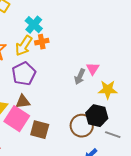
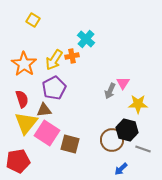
cyan cross: (34, 25) -> (86, 39), moved
brown triangle: (23, 102) -> (44, 110), moved

